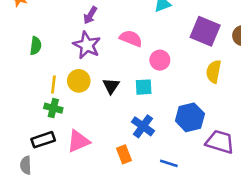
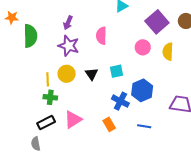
purple square: (205, 31) -> (157, 22), turned 35
pink semicircle: (131, 38) -> (101, 36), turned -102
green semicircle: (36, 46) -> (30, 36), moved, size x1.6
pink circle: (160, 60) -> (143, 47), moved
blue hexagon: (190, 117) -> (142, 90), moved

